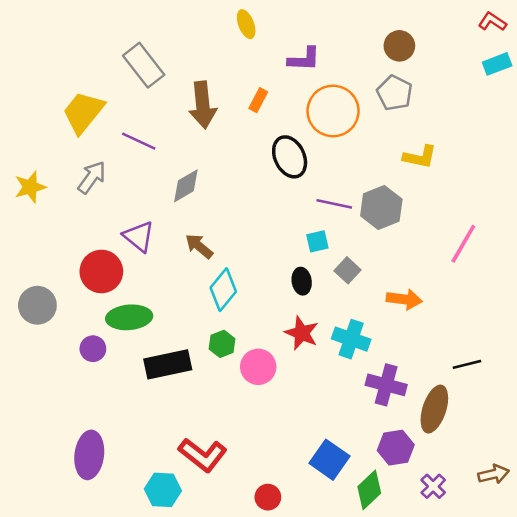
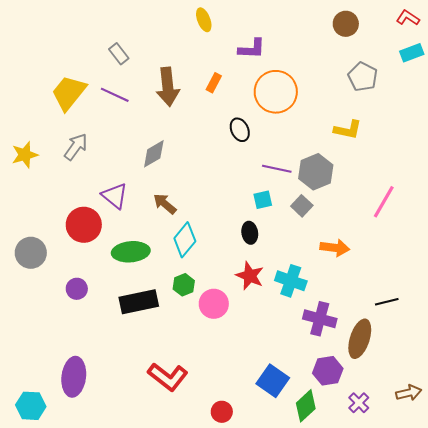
brown circle: (399, 46) -> (346, 24), moved
gray rectangle: (144, 65) -> (119, 54), size x0.6
gray pentagon: (395, 93) -> (363, 77), moved
purple line: (139, 141) -> (115, 95), moved
black ellipse: (290, 157) -> (240, 130), size x0.7
gray square: (347, 270) -> (302, 206), moved
green ellipse: (129, 317) -> (131, 252), moved
cyan hexagon: (163, 490) -> (31, 406), moved

